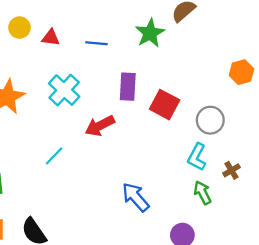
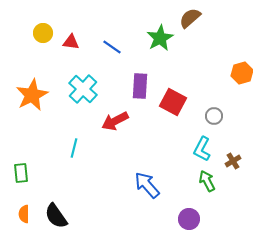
blue line: (96, 43) -> (112, 47), turned 30
gray circle: (210, 120) -> (214, 116), size x0.7
cyan line: (54, 156) -> (74, 148), turned -30

